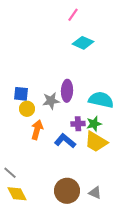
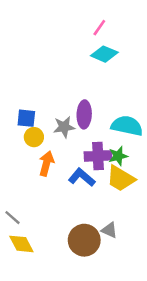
pink line: (73, 15) -> (99, 28), moved
purple cross: (78, 124) -> (98, 156), size x1.5
gray triangle: (95, 193) -> (109, 230), moved

